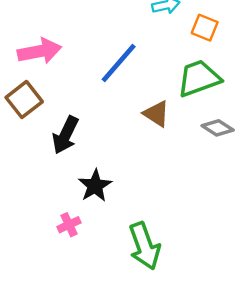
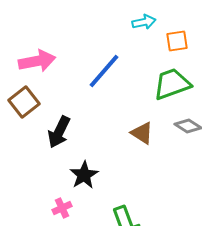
orange square: (205, 28) -> (177, 41), turned -30
brown triangle: (156, 114) -> (142, 133), moved

